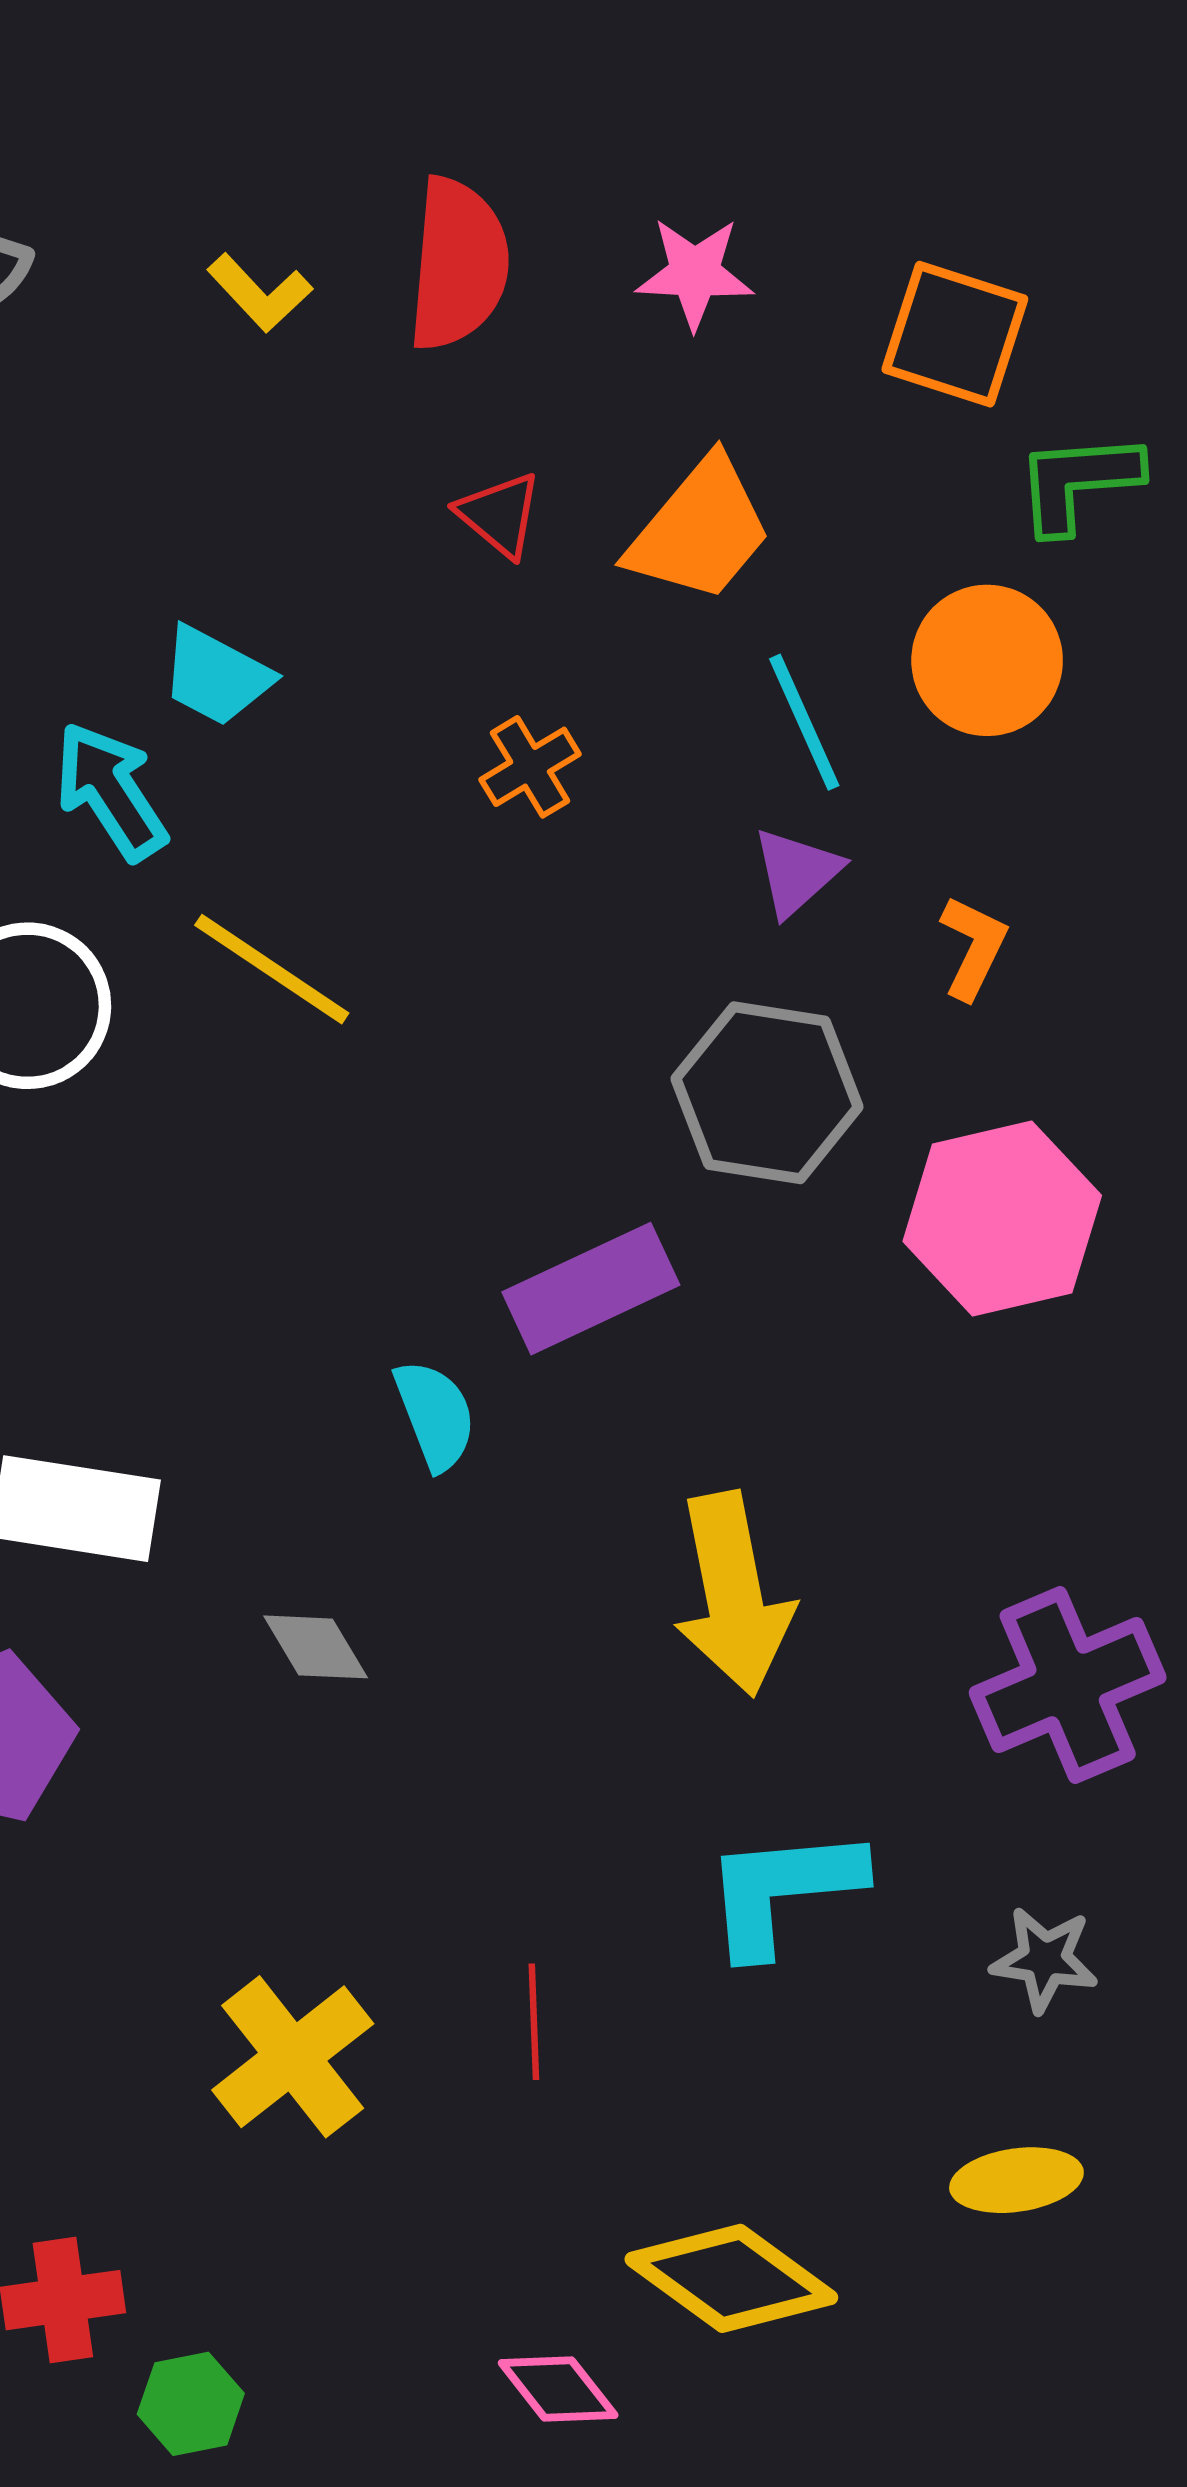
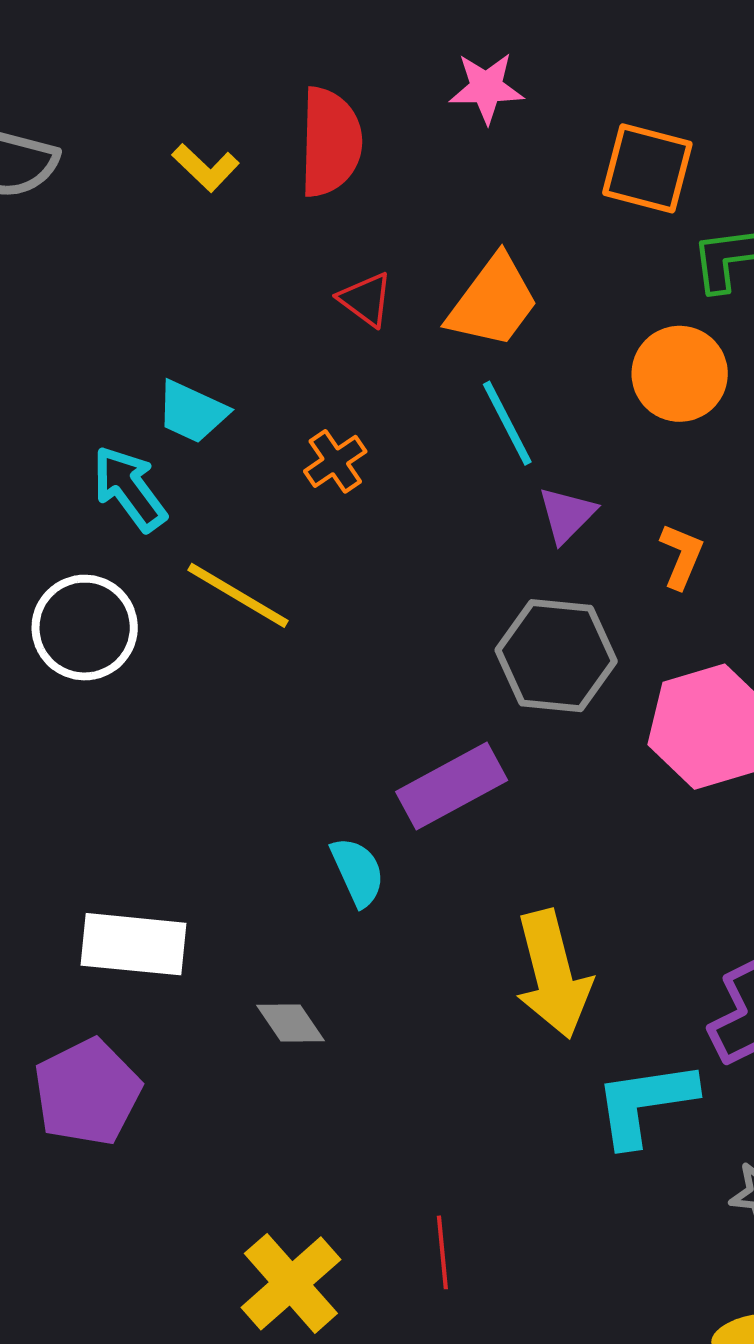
pink star: (695, 273) -> (486, 88), moved
cyan line: (804, 722) -> (507, 423), moved
orange cross: (530, 767) -> (335, 461), moved
cyan L-shape: (783, 1890) -> (645, 1103), moved

